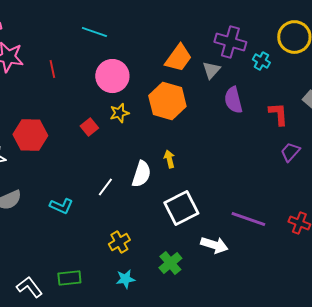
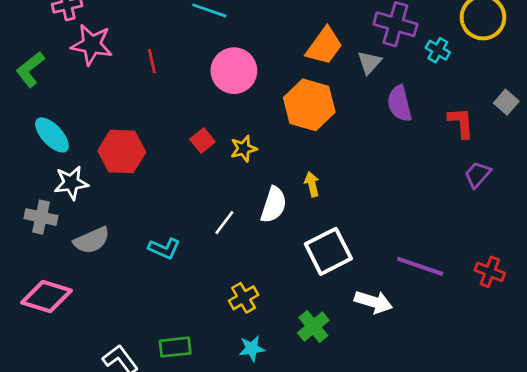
yellow star: (119, 113) -> (244, 149), moved

